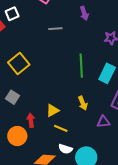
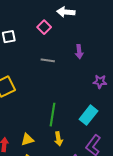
green line: (81, 66) -> (53, 115), moved

